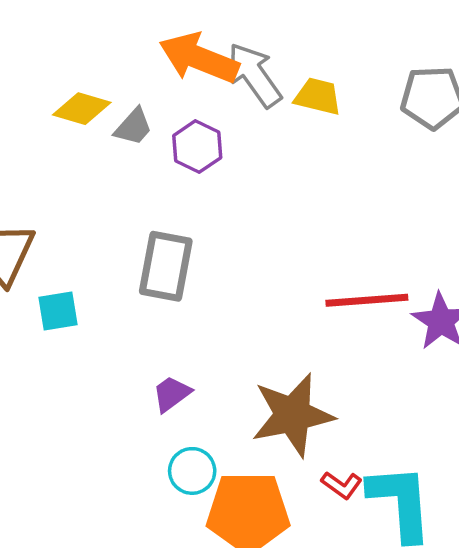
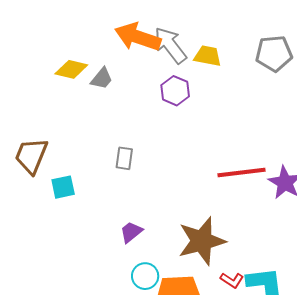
purple hexagon: (197, 147) -> (175, 91), moved
gray rectangle: (166, 266) -> (124, 158), size x0.6

